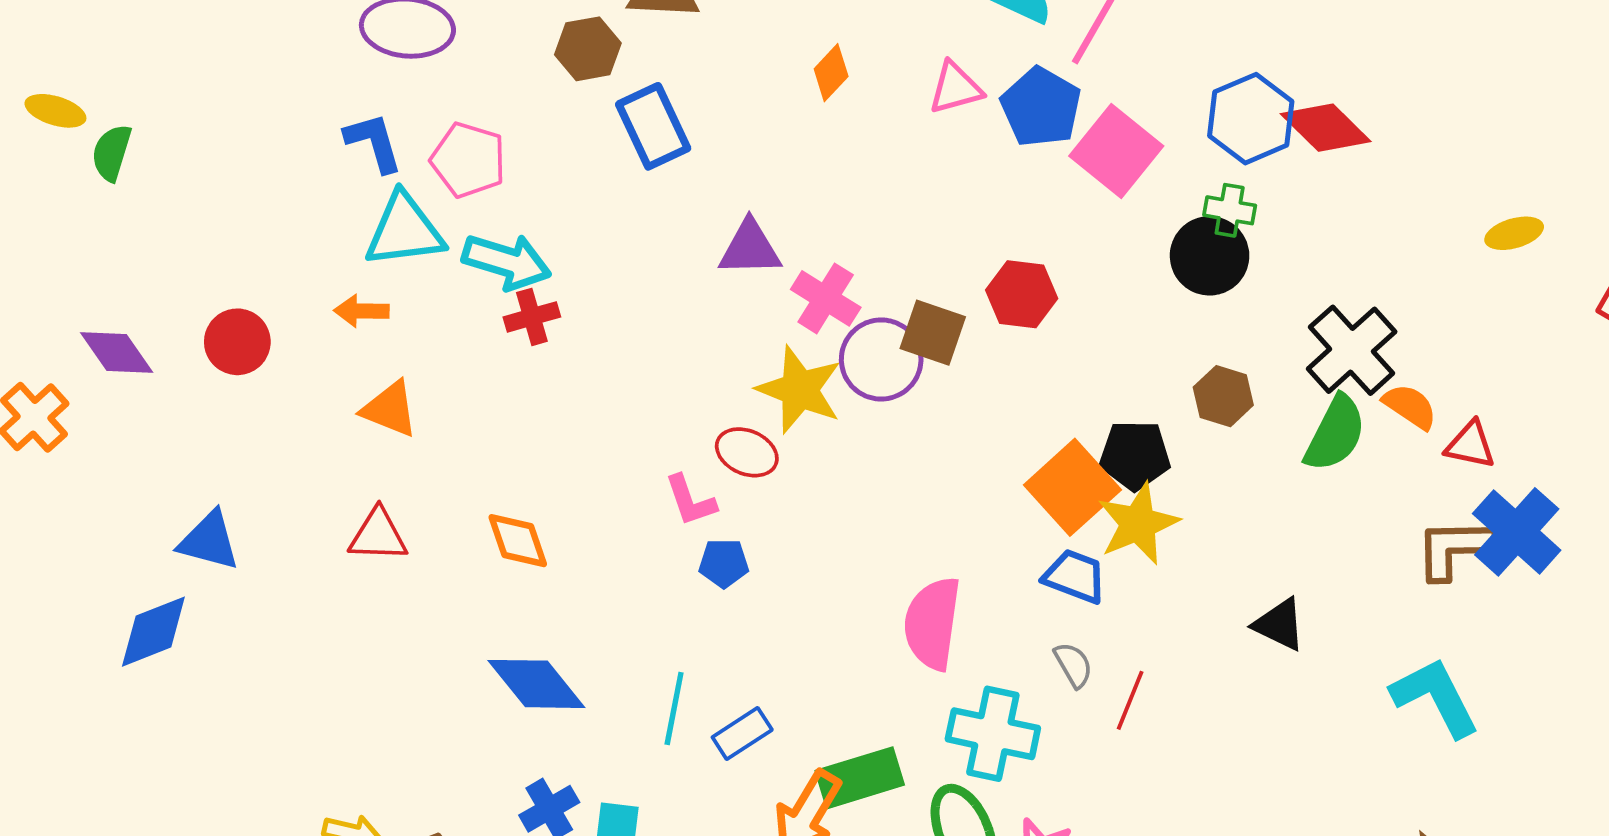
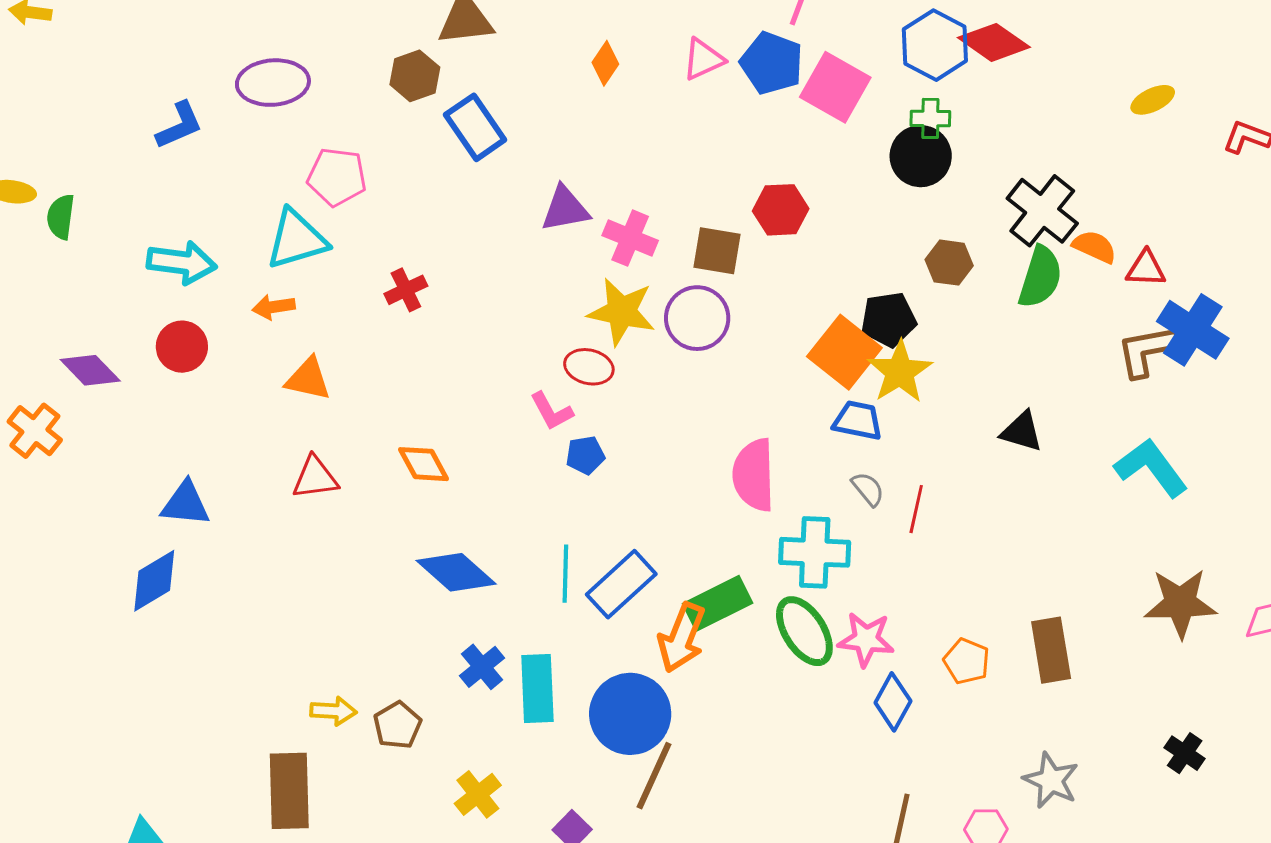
blue L-shape: (374, 142) -> (179, 125), moved, turned 92
cyan arrow: (507, 262) -> (182, 262), moved
purple circle: (881, 359) -> (697, 318), moved
blue rectangle: (742, 734) -> (621, 584), size x1.5

